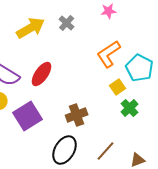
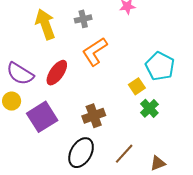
gray cross: (67, 23) -> (83, 19), turned 35
yellow arrow: (31, 28) -> (45, 24), turned -80
orange L-shape: (109, 54) -> (95, 52), moved

